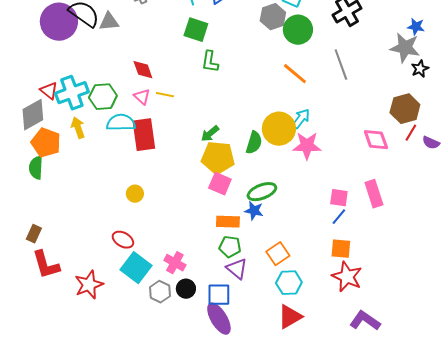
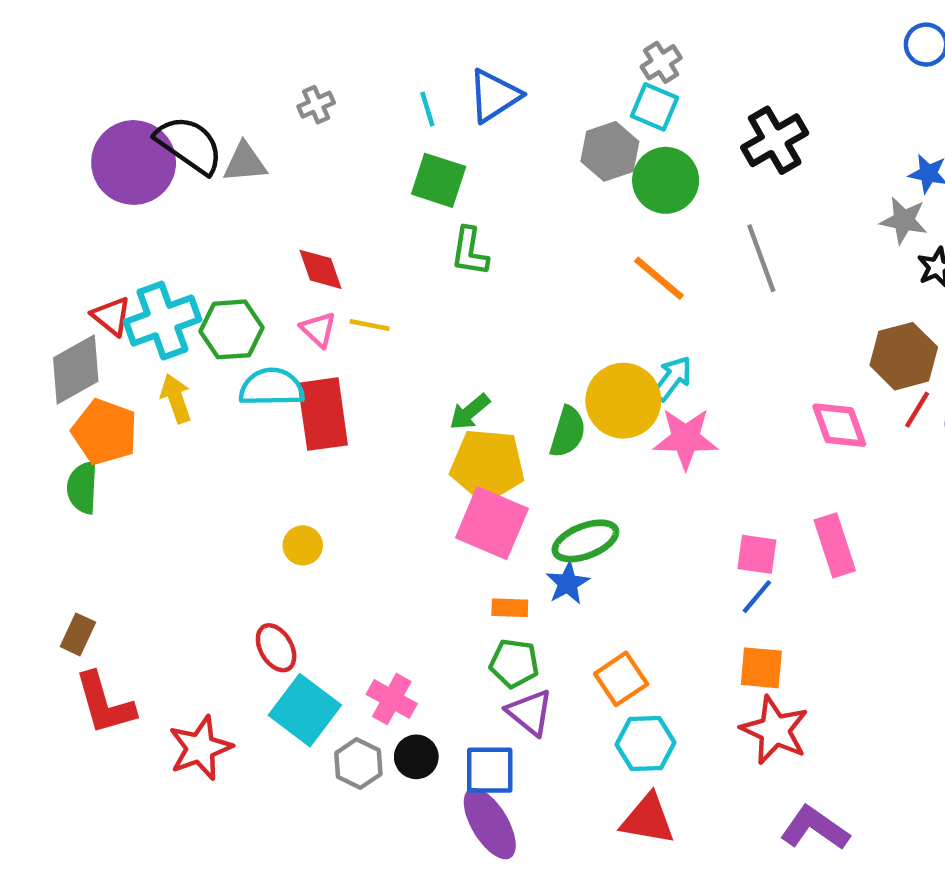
gray star: (405, 48) -> (904, 220), size x0.7
pink square: (220, 184) -> (492, 523), size x1.4
blue star: (254, 211) -> (568, 583), turned 30
orange rectangle: (228, 222) -> (510, 608), size x0.7
red ellipse: (123, 240) -> (276, 648), turned 30
red triangle: (290, 317) -> (648, 819), turned 40

